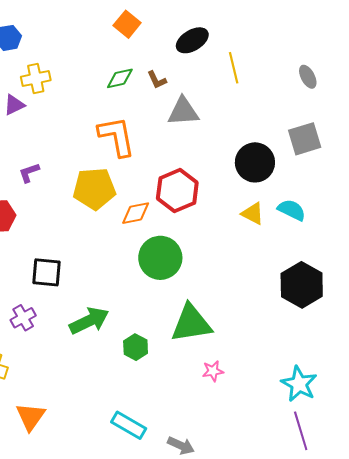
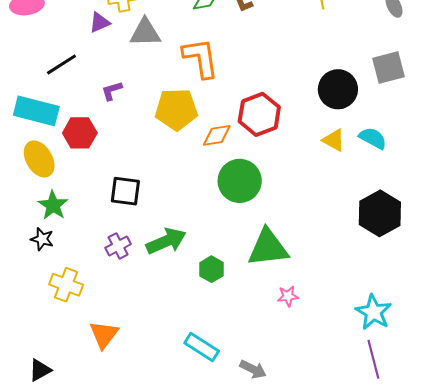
gray triangle: (183, 111) -> (145, 33), moved
purple cross: (23, 318) -> (118, 246), moved

